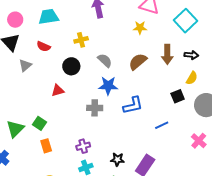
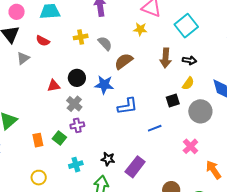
gray semicircle: (105, 60) -> (105, 43), moved
brown semicircle: (138, 62) -> (124, 61), moved
black circle: (71, 66) -> (77, 78), moved
gray cross: (95, 108) -> (74, 104), moved, turned 35
green square: (40, 123) -> (59, 138), moved
purple cross: (83, 146) -> (77, 125), moved

